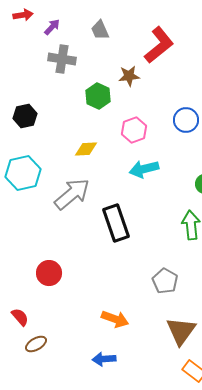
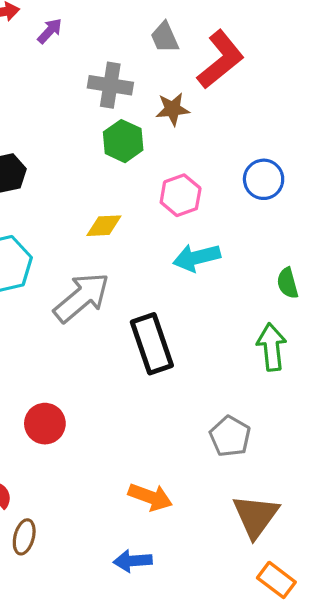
gray trapezoid: (100, 30) -> (165, 37), moved
gray cross: (62, 59) -> (110, 85), moved
brown ellipse: (36, 344) -> (24, 537), turned -45

